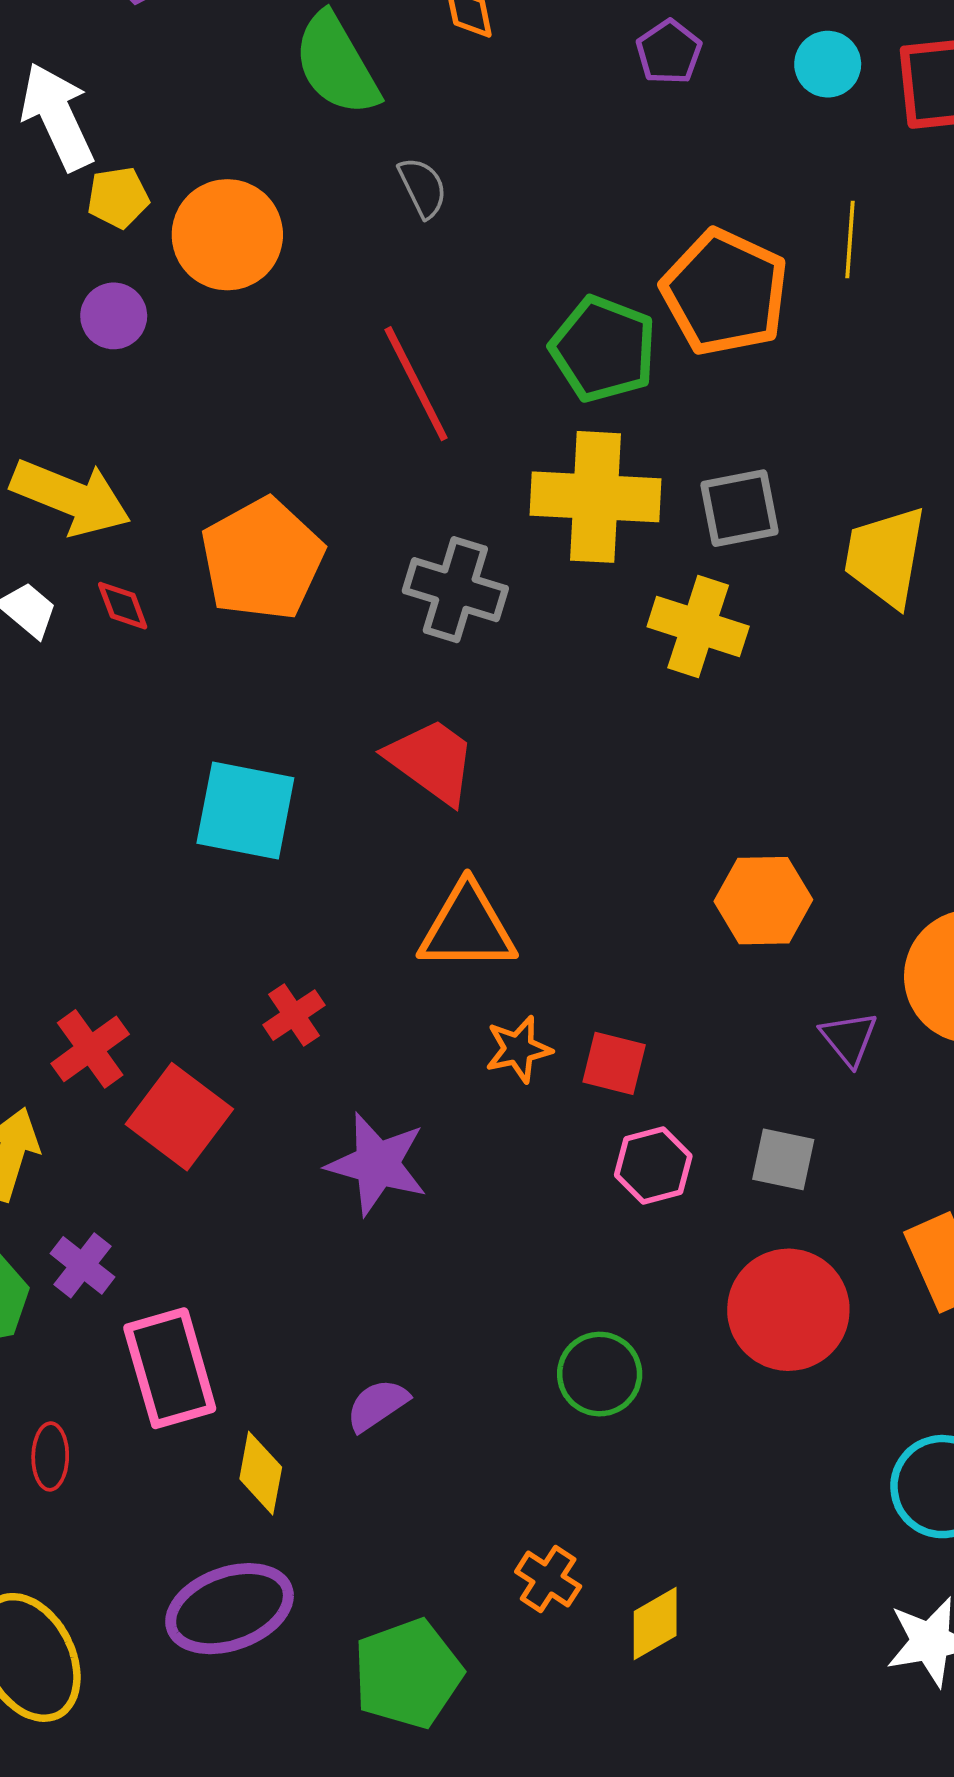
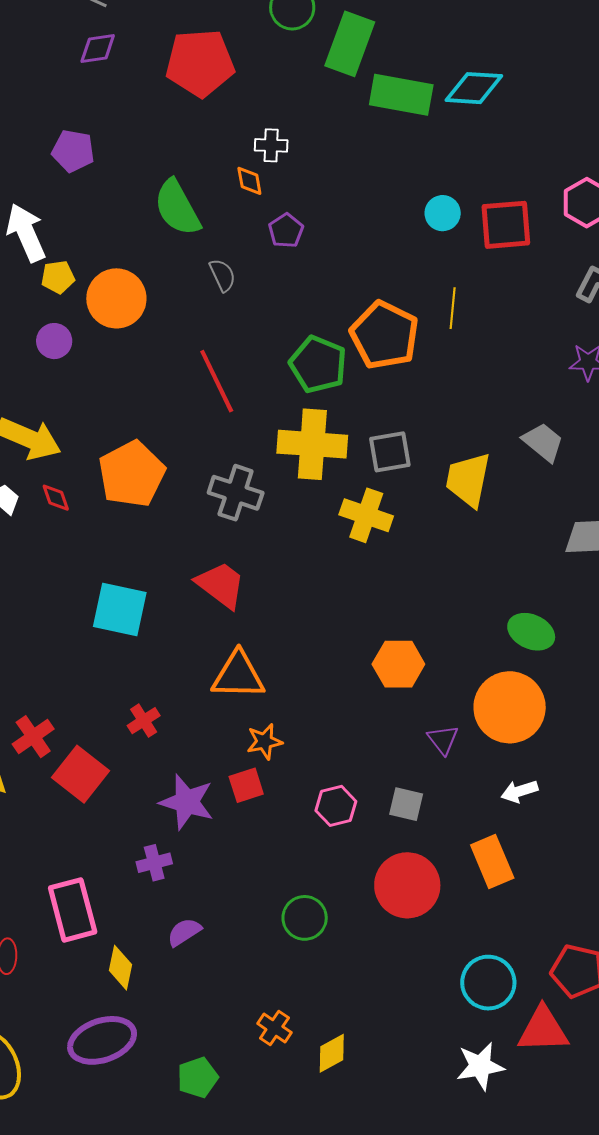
purple pentagon: (669, 52) -> (286, 231), moved
red square: (614, 1063) -> (246, 785), moved, turned -33
purple cross: (82, 1265) -> (154, 863), moved, turned 36
green pentagon: (408, 1674) -> (198, 1077), size x0.7

